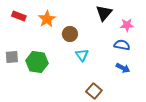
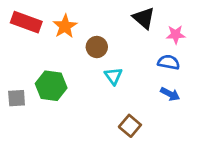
black triangle: (104, 13) -> (144, 18), turned -30
red rectangle: (19, 16) -> (26, 22), size x1.5
gray square: (12, 57) -> (17, 98), moved

